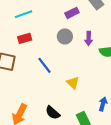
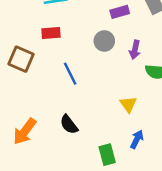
yellow triangle: (73, 83) -> (128, 104), moved
black semicircle: (53, 113) -> (69, 124), moved

